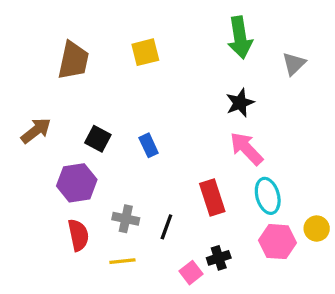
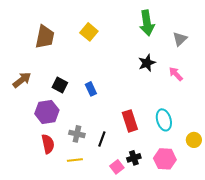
yellow square: (145, 52) -> (89, 32), turned -36
pink arrow: (246, 149) -> (176, 74), moved, size x0.7
pink hexagon: (277, 242) -> (165, 159), moved

